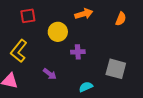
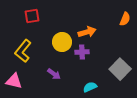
orange arrow: (84, 14) -> (87, 32), moved
yellow circle: (58, 32) -> (62, 42), moved
gray square: (116, 69) -> (120, 69), turned 30

